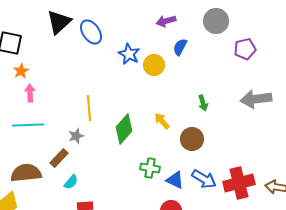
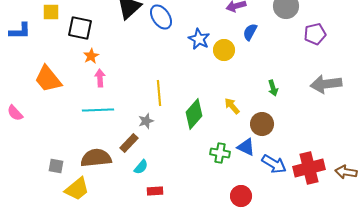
blue triangle: (175, 180) -> (246, 147), moved

